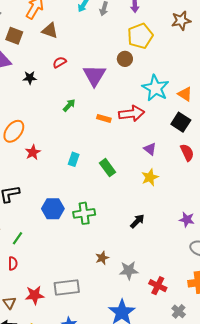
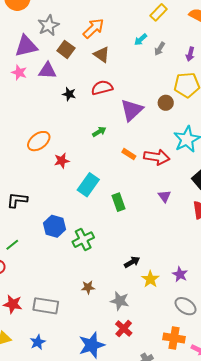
red semicircle: (60, 62) -> (102, 88), size x1.5
red star: (33, 152) -> (62, 161), moved
cyan rectangle: (74, 159) -> (88, 185), size x1.6
yellow star: (150, 177) -> (150, 279), moved, turned -30
green cross: (84, 213) -> (83, 240), turned -35
gray star: (129, 270) -> (120, 301), moved
red cross: (158, 286) -> (124, 328), moved

